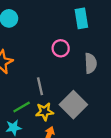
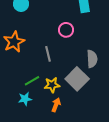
gray semicircle: (91, 63) -> (92, 59), moved
gray line: (40, 86) -> (48, 54), moved

